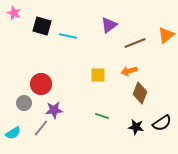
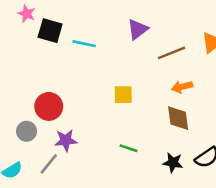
pink star: (14, 13) -> (27, 14), moved
orange arrow: (129, 71) -> (182, 87), moved
brown diamond: (140, 93) -> (178, 118), turned -30

